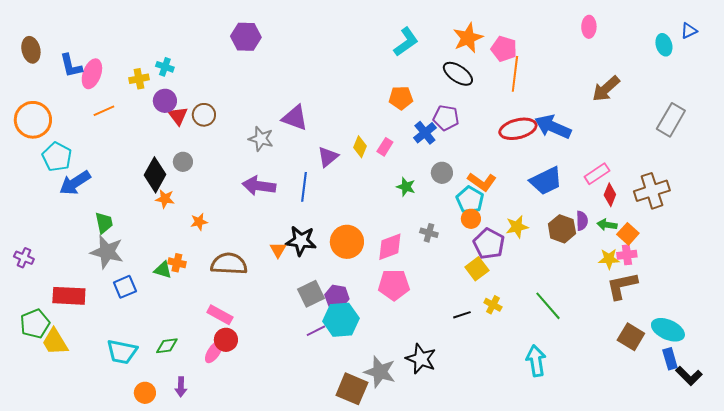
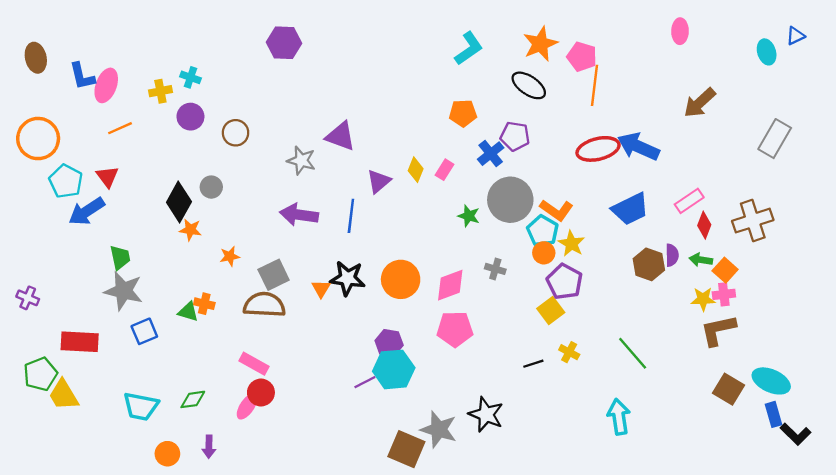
red triangle: (178, 116) -> (107, 177), moved
gray circle: (442, 173) -> (510, 200), size x1.8
yellow star: (517, 227) -> (571, 244), moved, turned -30
gray square: (311, 294) -> (274, 275), moved

